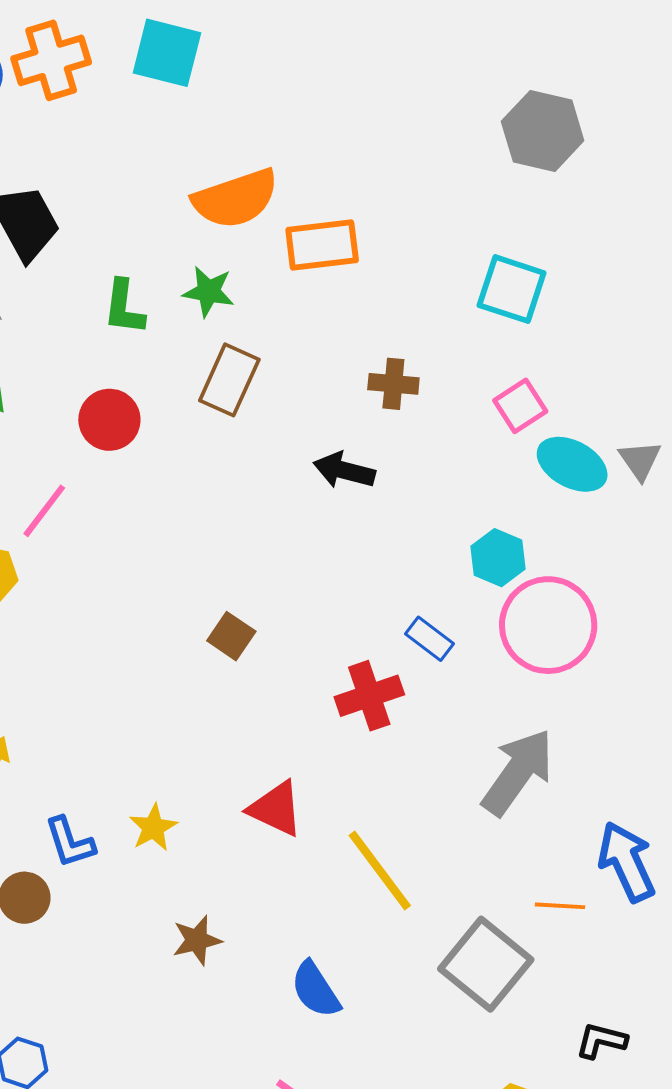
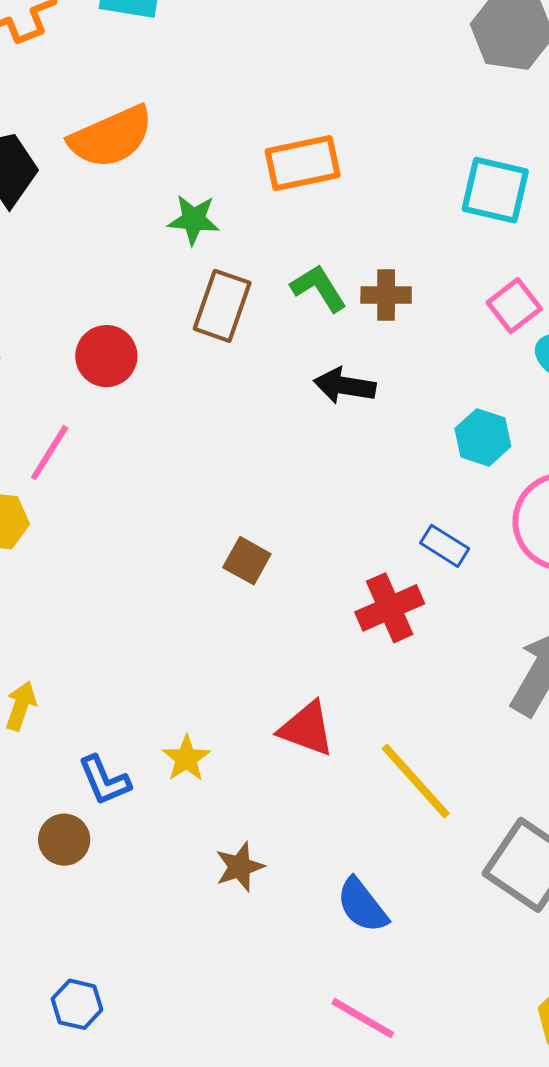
orange semicircle: (236, 199) -> (111, 137), moved
green L-shape: (124, 307) -> (319, 288), moved, turned 146
cyan hexagon: (498, 558) -> (483, 437), moved

